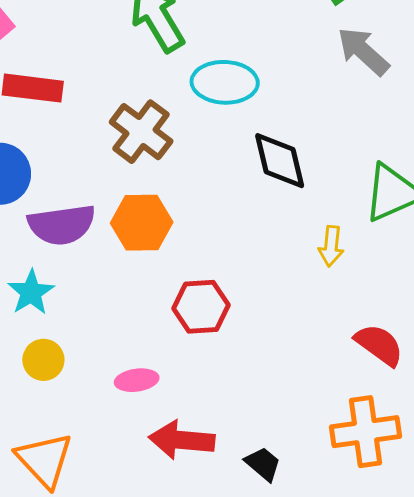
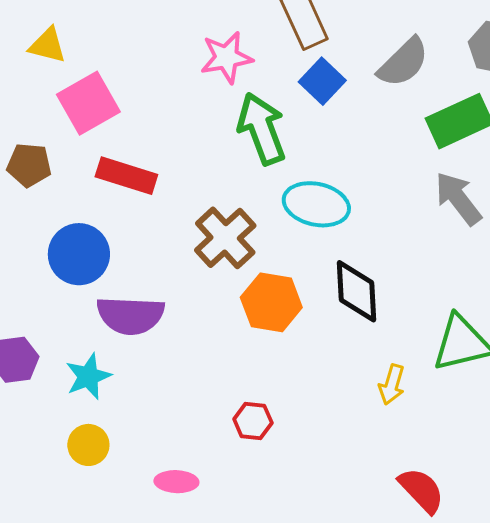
orange hexagon: (142, 223) -> (271, 302), moved
red hexagon: (201, 307) -> (253, 421), size x0.7

